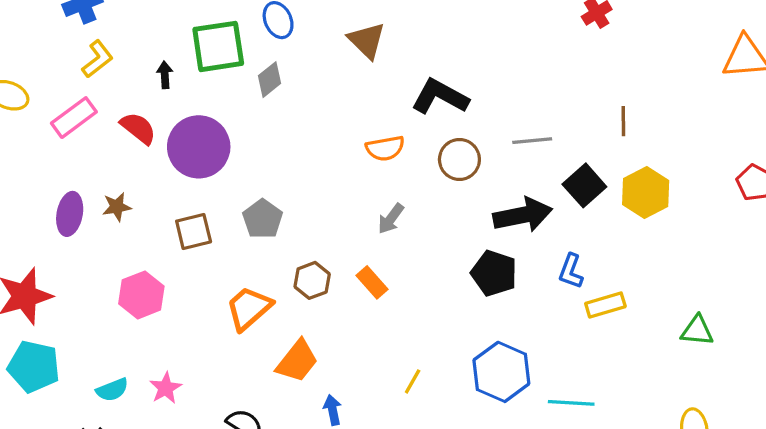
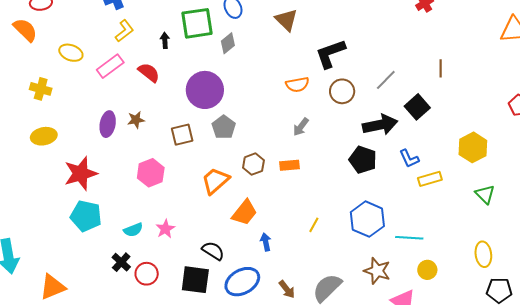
black L-shape: (440, 97) -> (330, 54), turned -48
gray line: (532, 141) -> (386, 80), turned -40
purple circle: (199, 147) -> (205, 90), moved
yellow hexagon: (646, 193) -> (473, 147), moved
blue L-shape: (571, 271) -> (409, 159), turned -45
orange rectangle: (372, 282) -> (289, 165), turned -54
green triangle: (697, 331) -> (485, 194), turned 40

